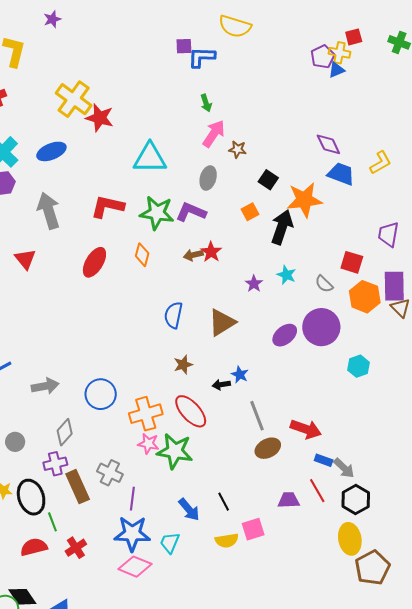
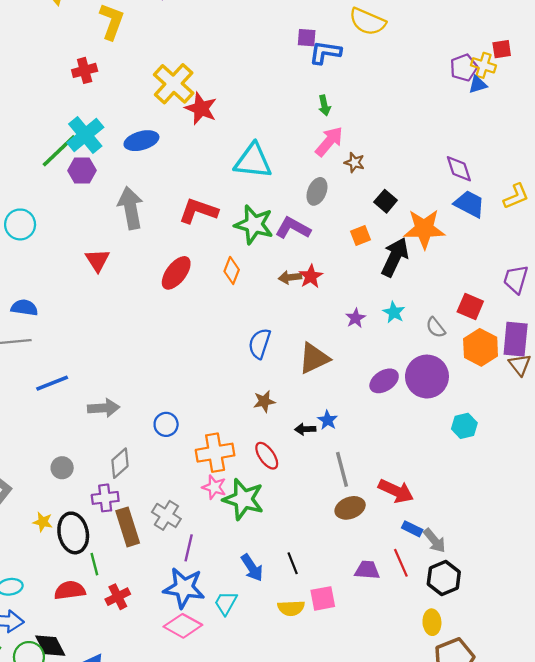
blue circle: (101, 394) -> (166, 424), size x0.7
red ellipse: (191, 411) -> (267, 456), size x0.7
yellow ellipse: (350, 539) -> (432, 622), size x0.7

